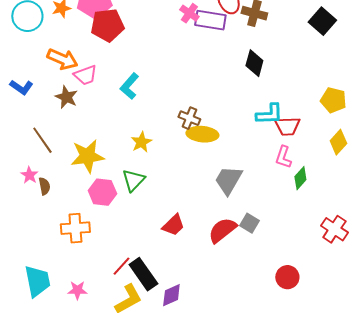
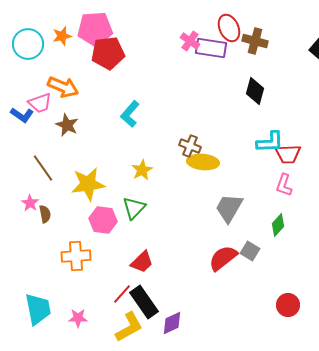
pink trapezoid: (85, 75) -> (40, 103), moved
green diamond: (300, 178) -> (278, 225), moved
red trapezoid: (173, 225) -> (142, 262), moved

